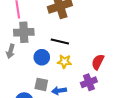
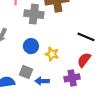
gray cross: (24, 32) -> (34, 14), moved
black line: (60, 42) -> (86, 37), moved

